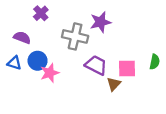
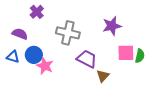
purple star: (100, 22) -> (112, 26), moved
pink square: (127, 68) -> (126, 53), moved
pink star: (50, 73) -> (45, 66), turned -30

